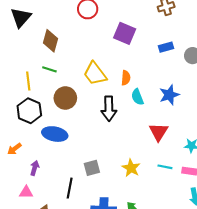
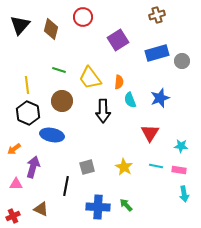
purple square: (125, 33) -> (118, 40), turned 35
brown diamond: (51, 41) -> (51, 29), moved
blue rectangle: (166, 47) -> (157, 53), size x1.6
green line: (49, 69) -> (59, 70), moved
purple arrow: (35, 168) -> (33, 167), size x1.5
pink triangle: (26, 192) -> (16, 184), moved

